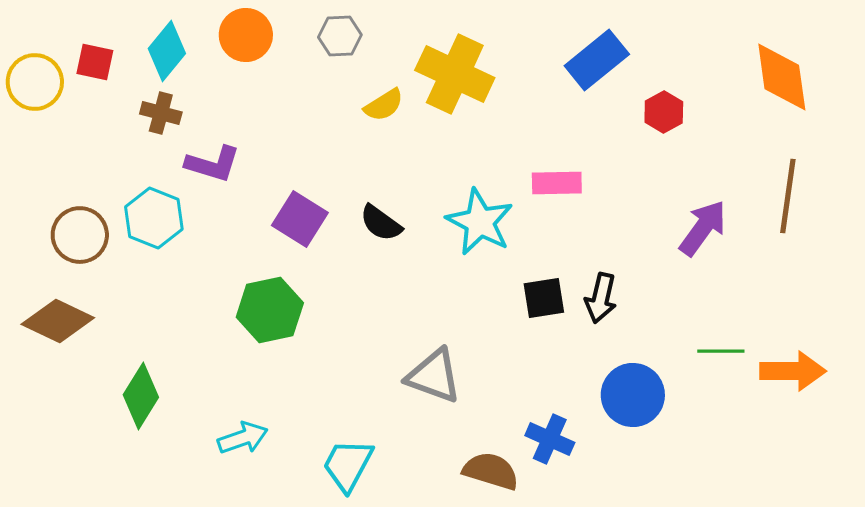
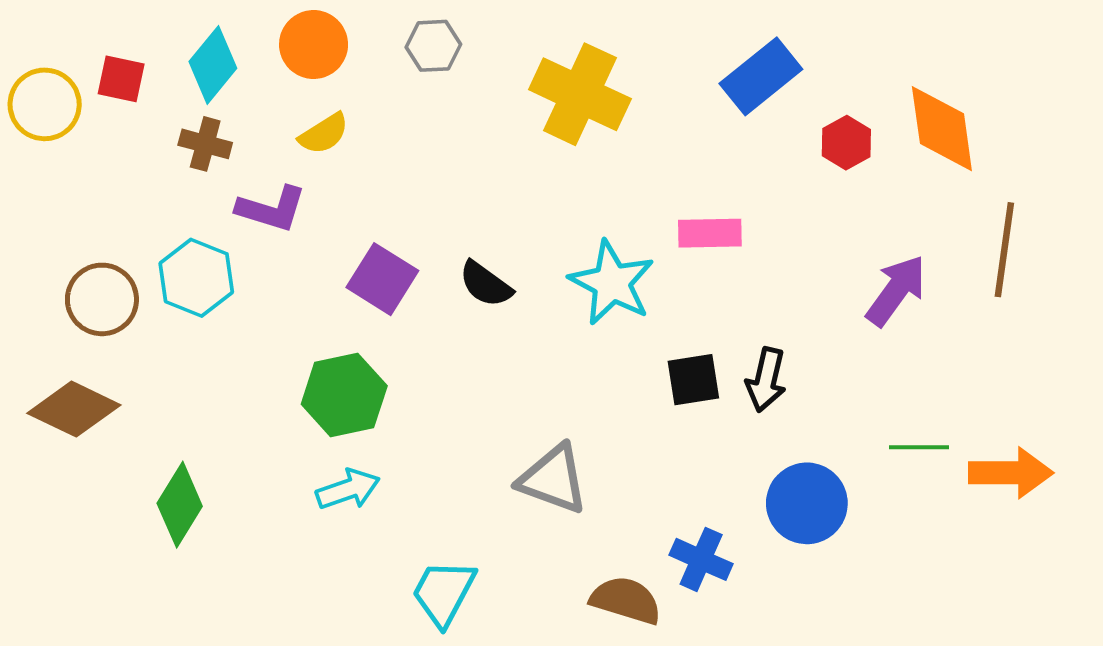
orange diamond: (782, 77) -> (942, 129), moved
yellow semicircle: (384, 105) -> (324, 134), moved
cyan arrow: (243, 438) -> (348, 489), moved

